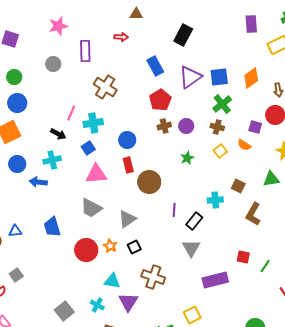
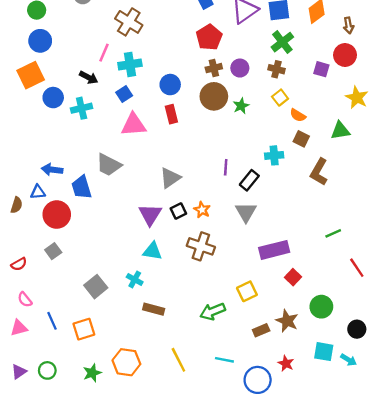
brown cross: (105, 87) -> (129, 22), moved
orange semicircle: (244, 145) -> (298, 115), moved
blue circle: (17, 164) -> (53, 98), moved
blue arrow: (38, 182) -> (52, 170), moved
brown circle: (149, 182) -> (214, 96), moved
gray trapezoid: (91, 208) -> (109, 165), moved
orange star: (110, 246) -> (202, 210), moved
red circle: (86, 250) -> (57, 215), moved
red square: (243, 257) -> (293, 277), moved, turned 32
green line: (265, 266) -> (333, 233), turned 32
gray square: (16, 275) -> (53, 251), moved
purple triangle: (128, 302) -> (150, 215), moved

